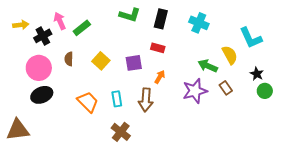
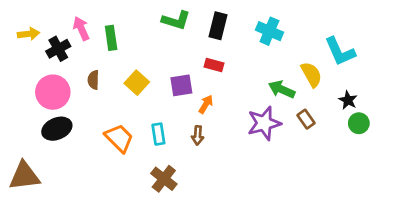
green rectangle: (82, 28) -> (111, 38), turned -60
orange arrow: (160, 77) -> (206, 104), moved
brown arrow: (146, 100) -> (198, 135), size x0.6

